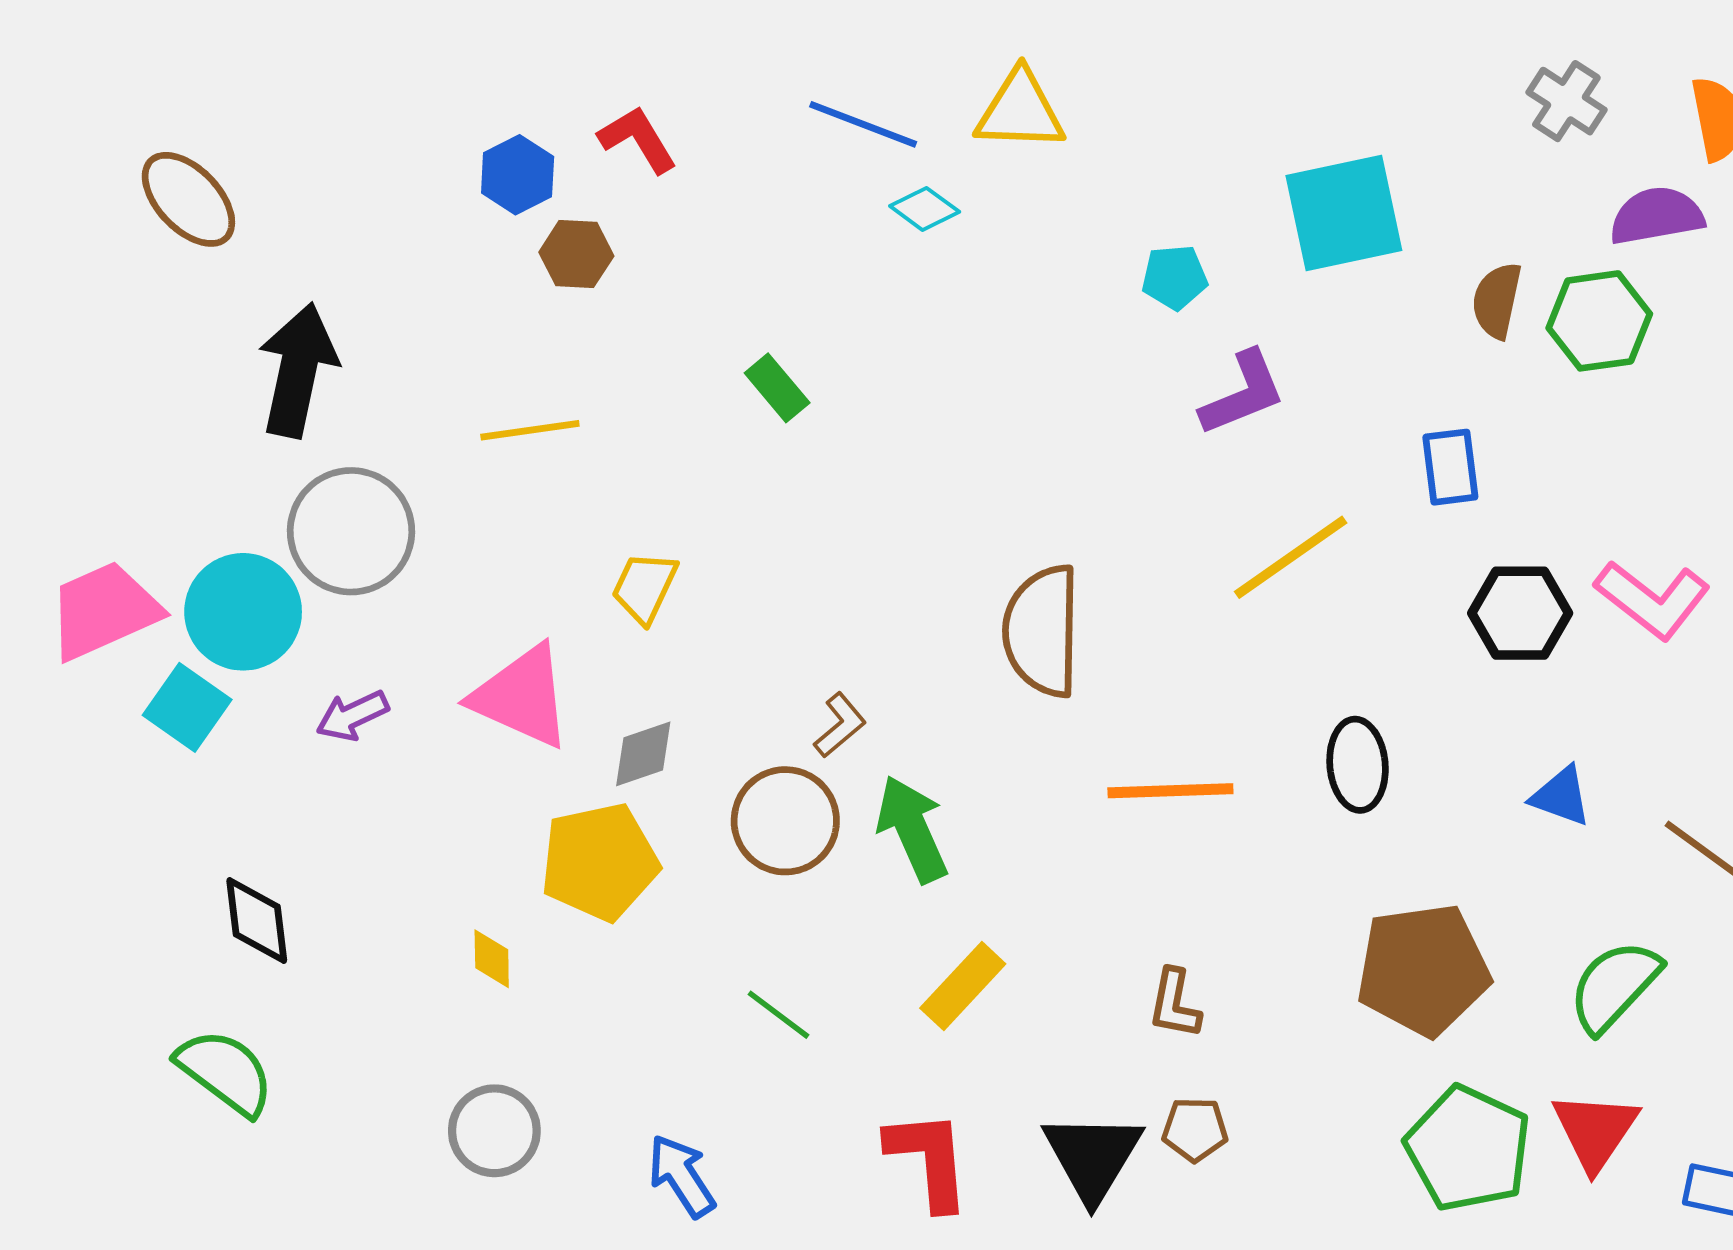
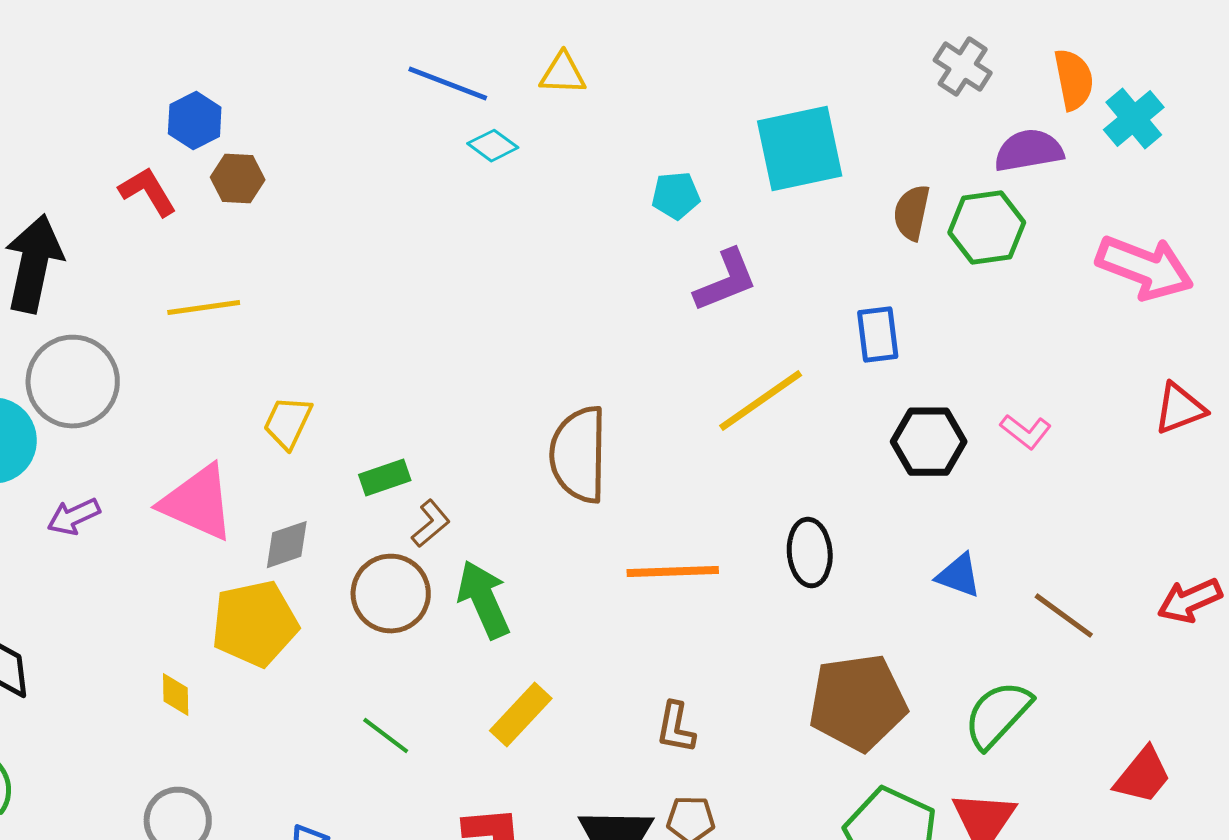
yellow triangle: (1020, 111) -> (563, 74), size x0.7
red L-shape: (638, 139) -> (148, 192), moved
green rectangle: (777, 388) -> (385, 478), moved, turned -69
pink L-shape: (1653, 600) -> (1026, 432), size x0.6

